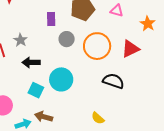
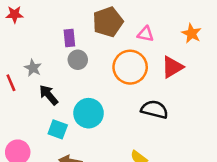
pink triangle: (117, 11) -> (146, 34), moved
gray circle: (67, 39) -> (78, 60), moved
black arrow: (31, 62) -> (49, 95), turned 54

